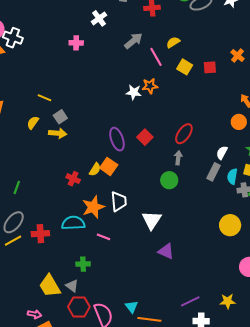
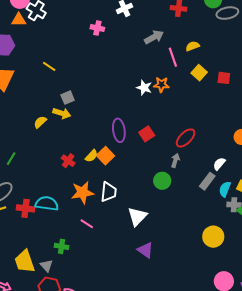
yellow line: (45, 98) -> (49, 66), moved
yellow semicircle: (33, 123) -> (40, 122), moved
cyan semicircle: (73, 223) -> (47, 204), moved

